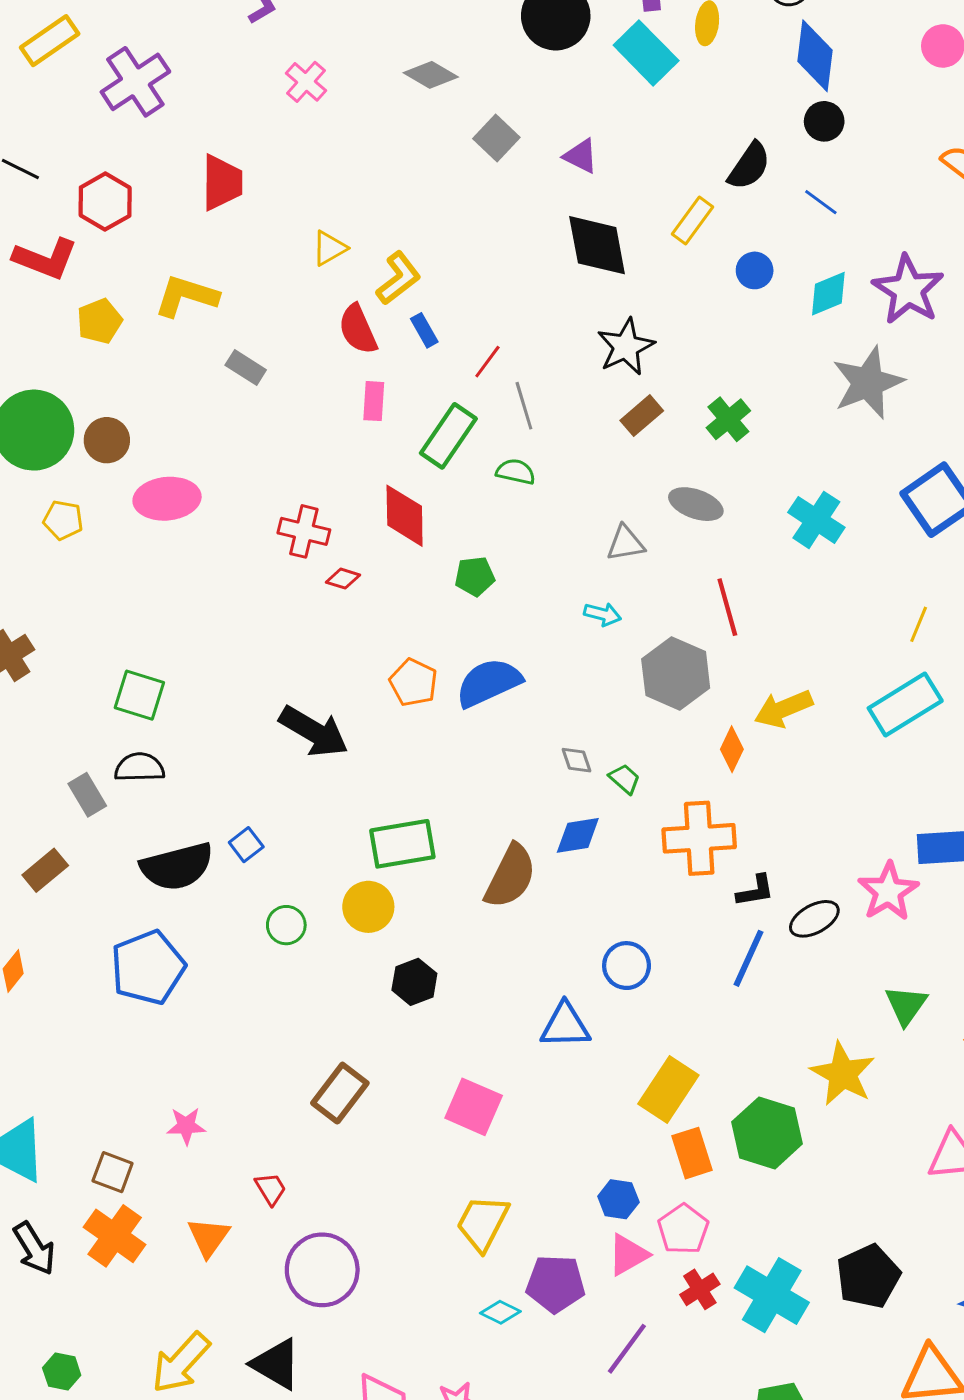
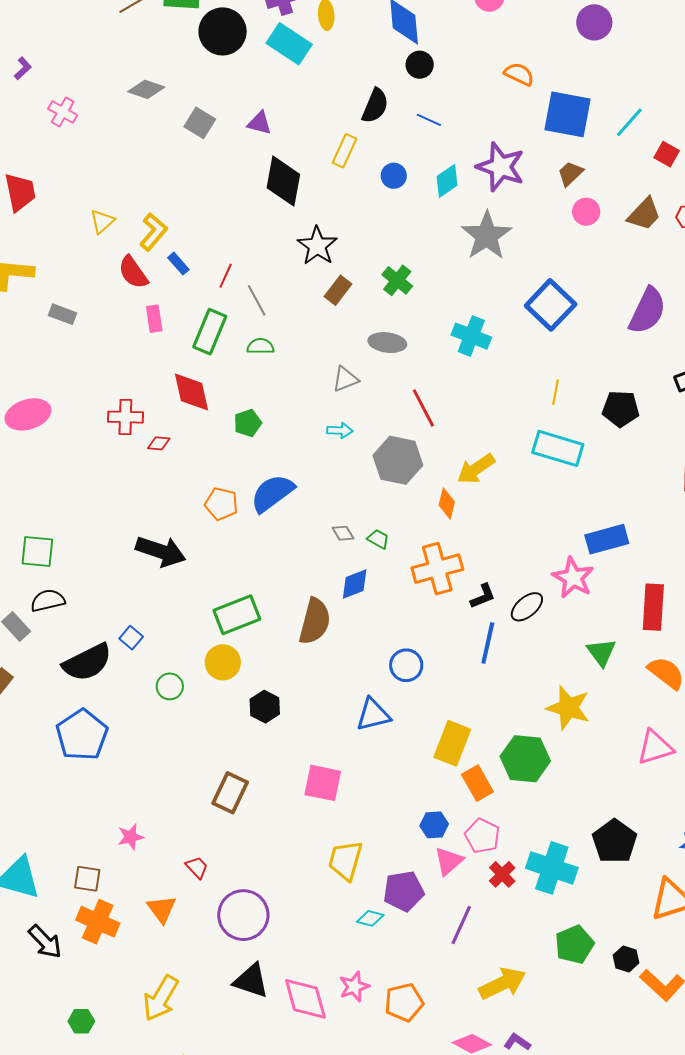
black diamond: (597, 245) -> (283, 181), turned 33
cyan rectangle: (905, 704) -> (558, 448), turned 60
black triangle: (276, 1364) -> (251, 981), moved

